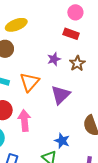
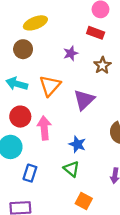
purple star: (54, 59) -> (71, 53), moved
blue star: (62, 141) -> (77, 144), moved

